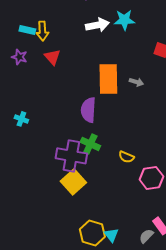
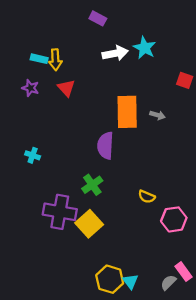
cyan star: (124, 20) -> (144, 48), turned 30
green cross: (90, 144) -> (92, 185), moved, turned 30
purple cross: (71, 156) -> (60, 212), moved

